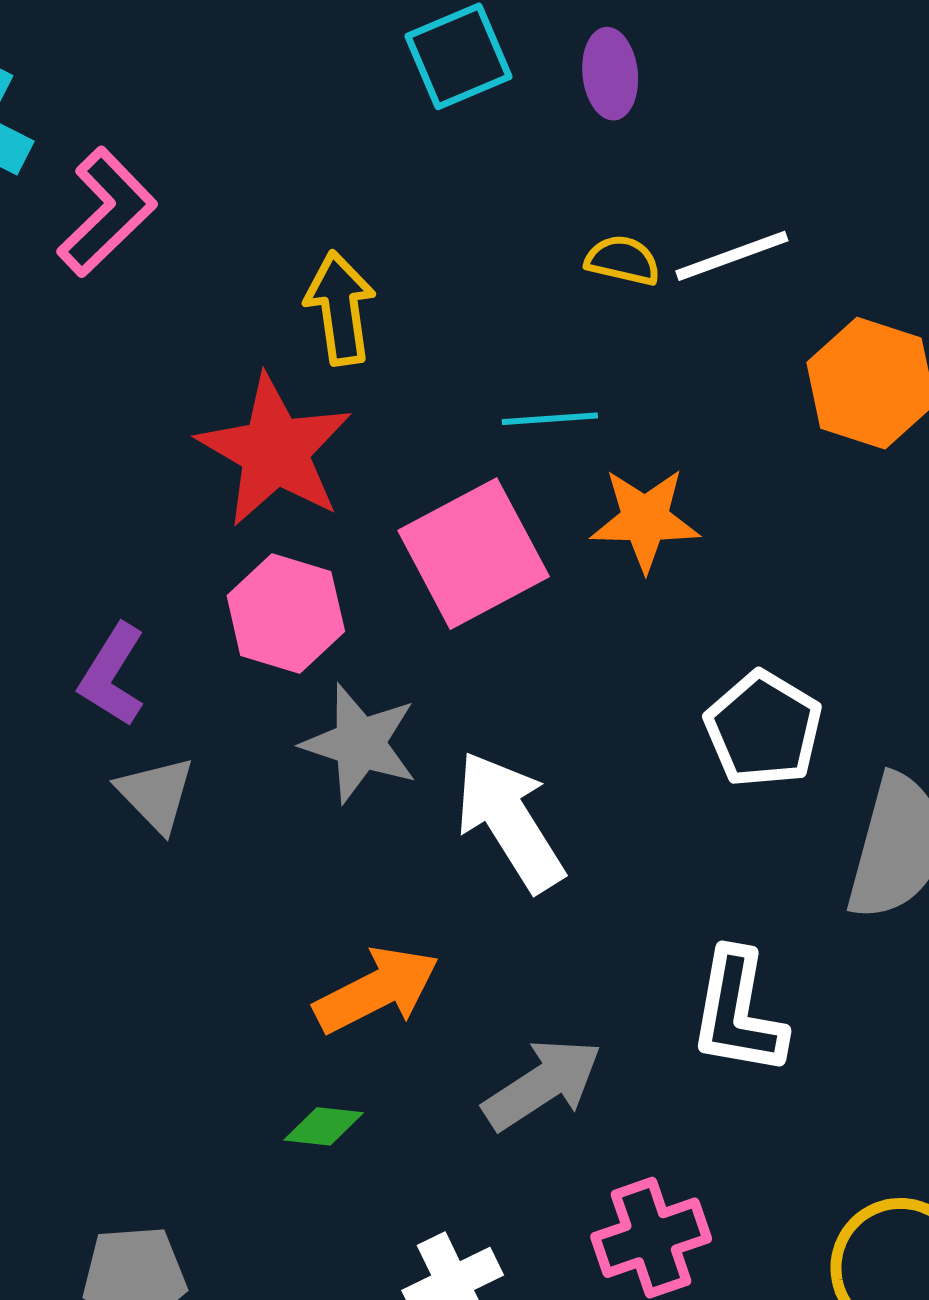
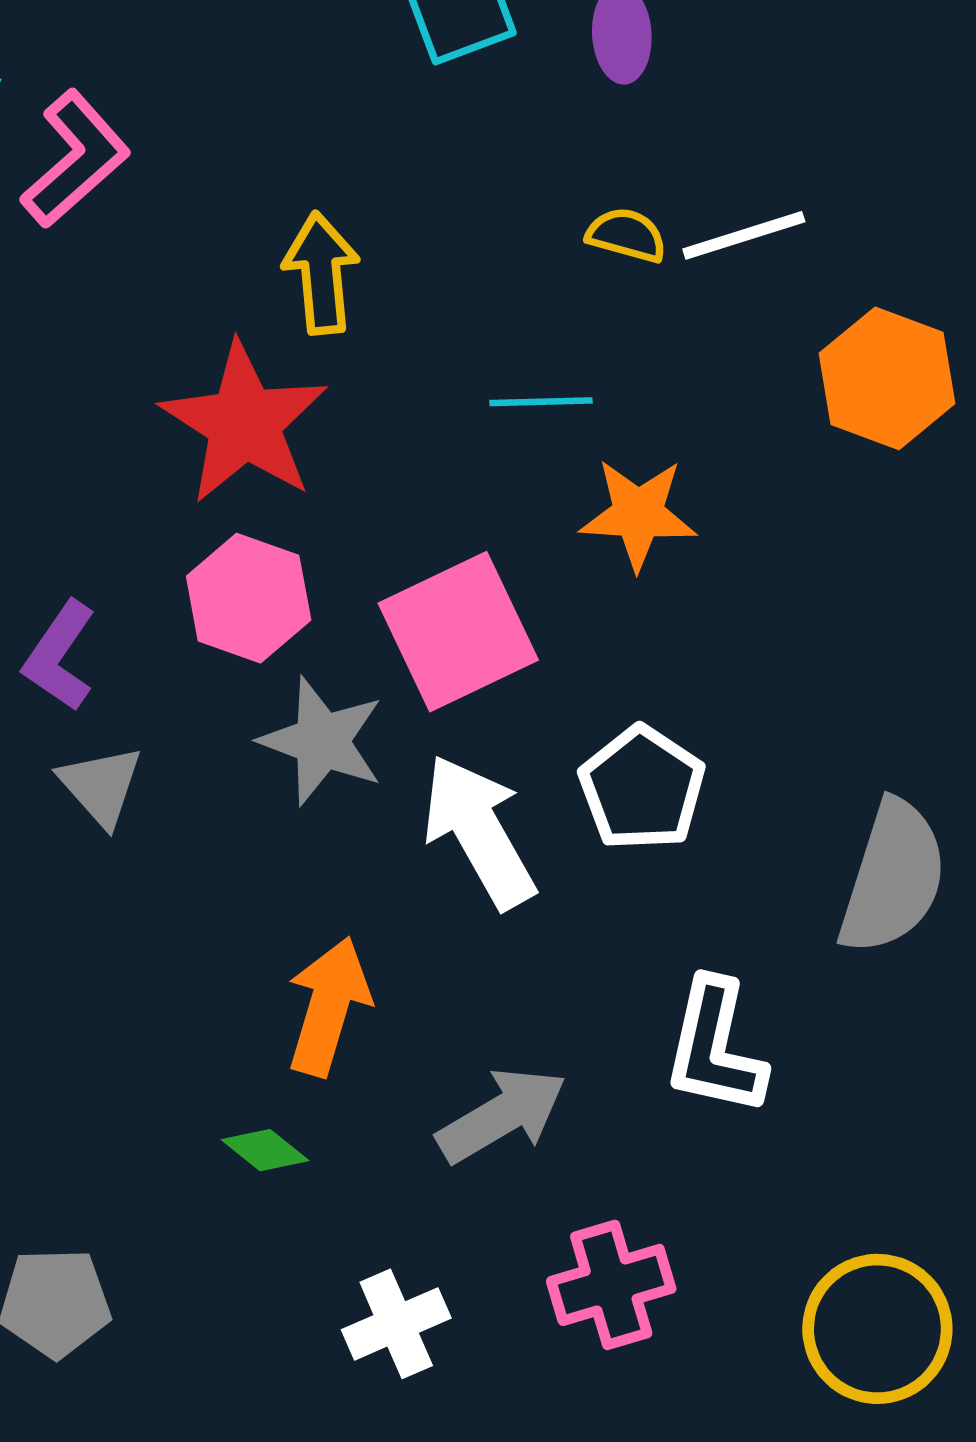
pink square: (474, 554) -> (458, 632), moved
white pentagon: (764, 729) -> (642, 788), moved
orange arrow: (377, 990) -> (328, 1006), turned -49
green diamond: (324, 1126) -> (265, 1150), turned 30

